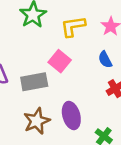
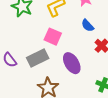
purple ellipse: (71, 116) -> (72, 63), moved

